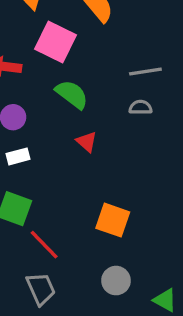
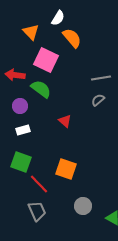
green semicircle: (72, 94) -> (41, 89), moved
gray semicircle: (140, 107) -> (98, 100), turned -40
orange square: (113, 220) -> (66, 169), moved

